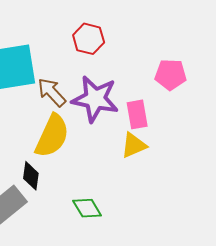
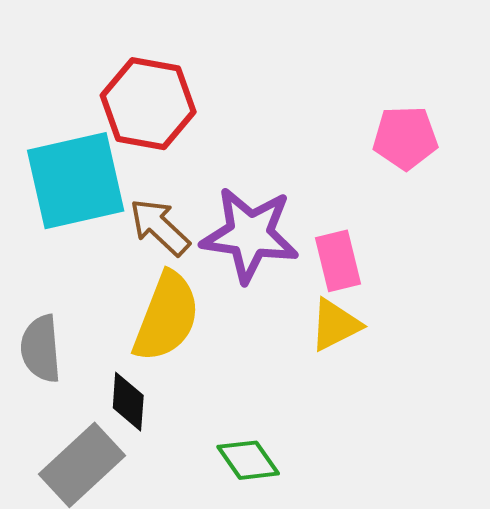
red hexagon: (89, 39) -> (148, 104), moved, size x1.4
pink pentagon: (171, 75) -> (405, 138), moved

